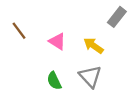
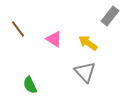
green semicircle: (54, 81) -> (30, 85), moved

